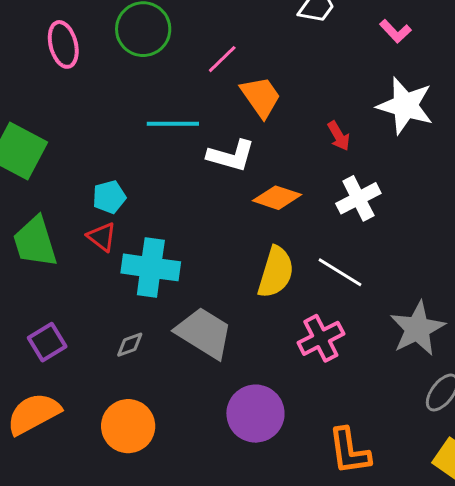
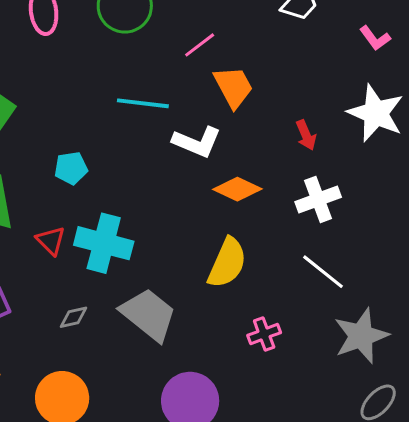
red triangle: (102, 237) -> (51, 241), moved
white line: (340, 272) -> (323, 272), moved
pink cross: (321, 338) -> (264, 334), size x0.7

